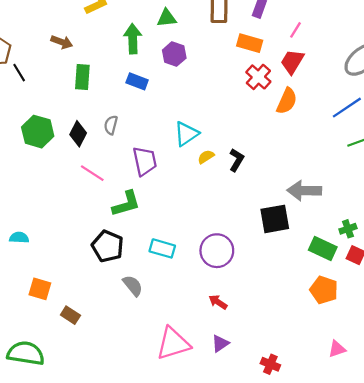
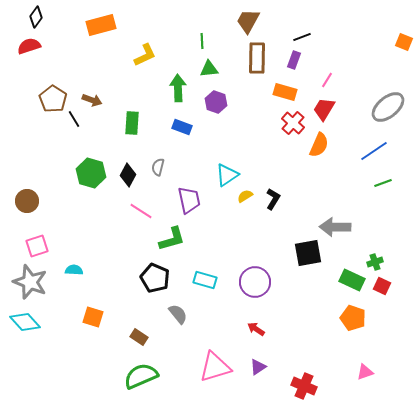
brown arrow: (62, 42) -> (92, 100), moved
brown rectangle: (70, 315) -> (139, 337), moved
green semicircle: (26, 353) -> (141, 376), moved, turned -32
red cross: (270, 364) -> (304, 386), size x1.4

